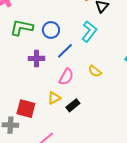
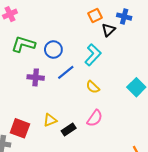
yellow semicircle: (95, 71) -> (93, 87), moved
pink semicircle: (66, 77) -> (95, 118), moved

